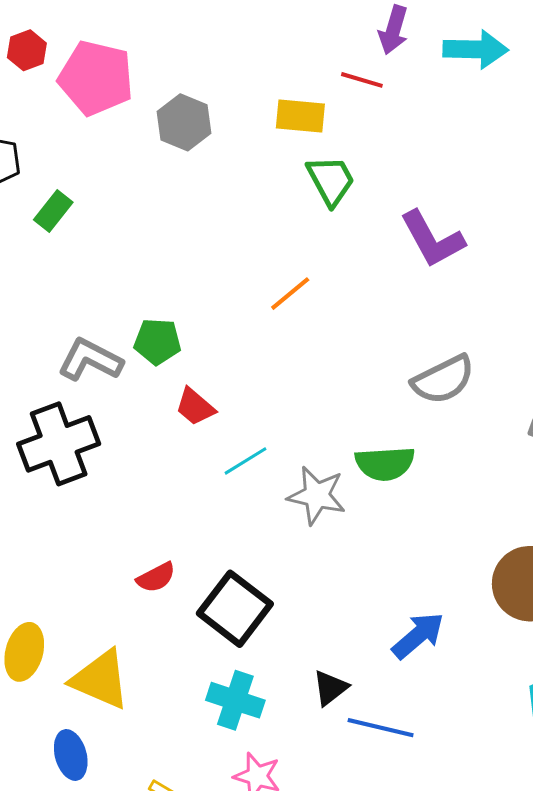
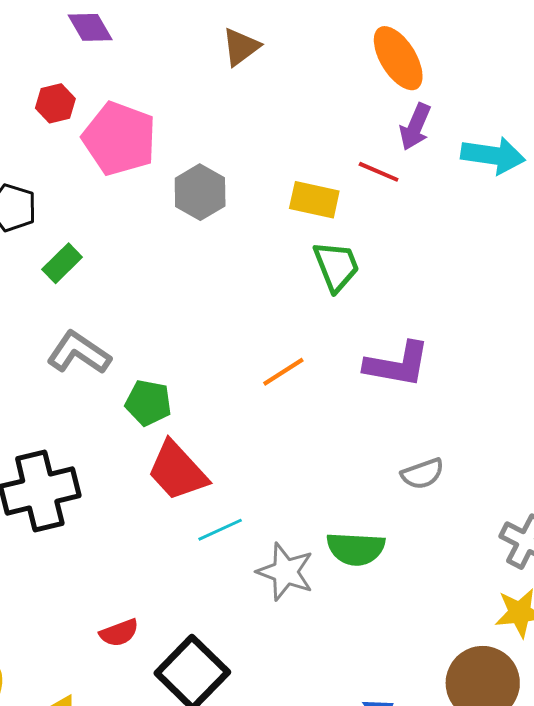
purple L-shape: (432, 239) -> (397, 364), moved, turned -58
gray L-shape: (90, 360) -> (79, 353), moved
gray semicircle: (443, 380) -> (423, 474), size x0.7
red trapezoid: (195, 407) -> (177, 471), size x1.6

